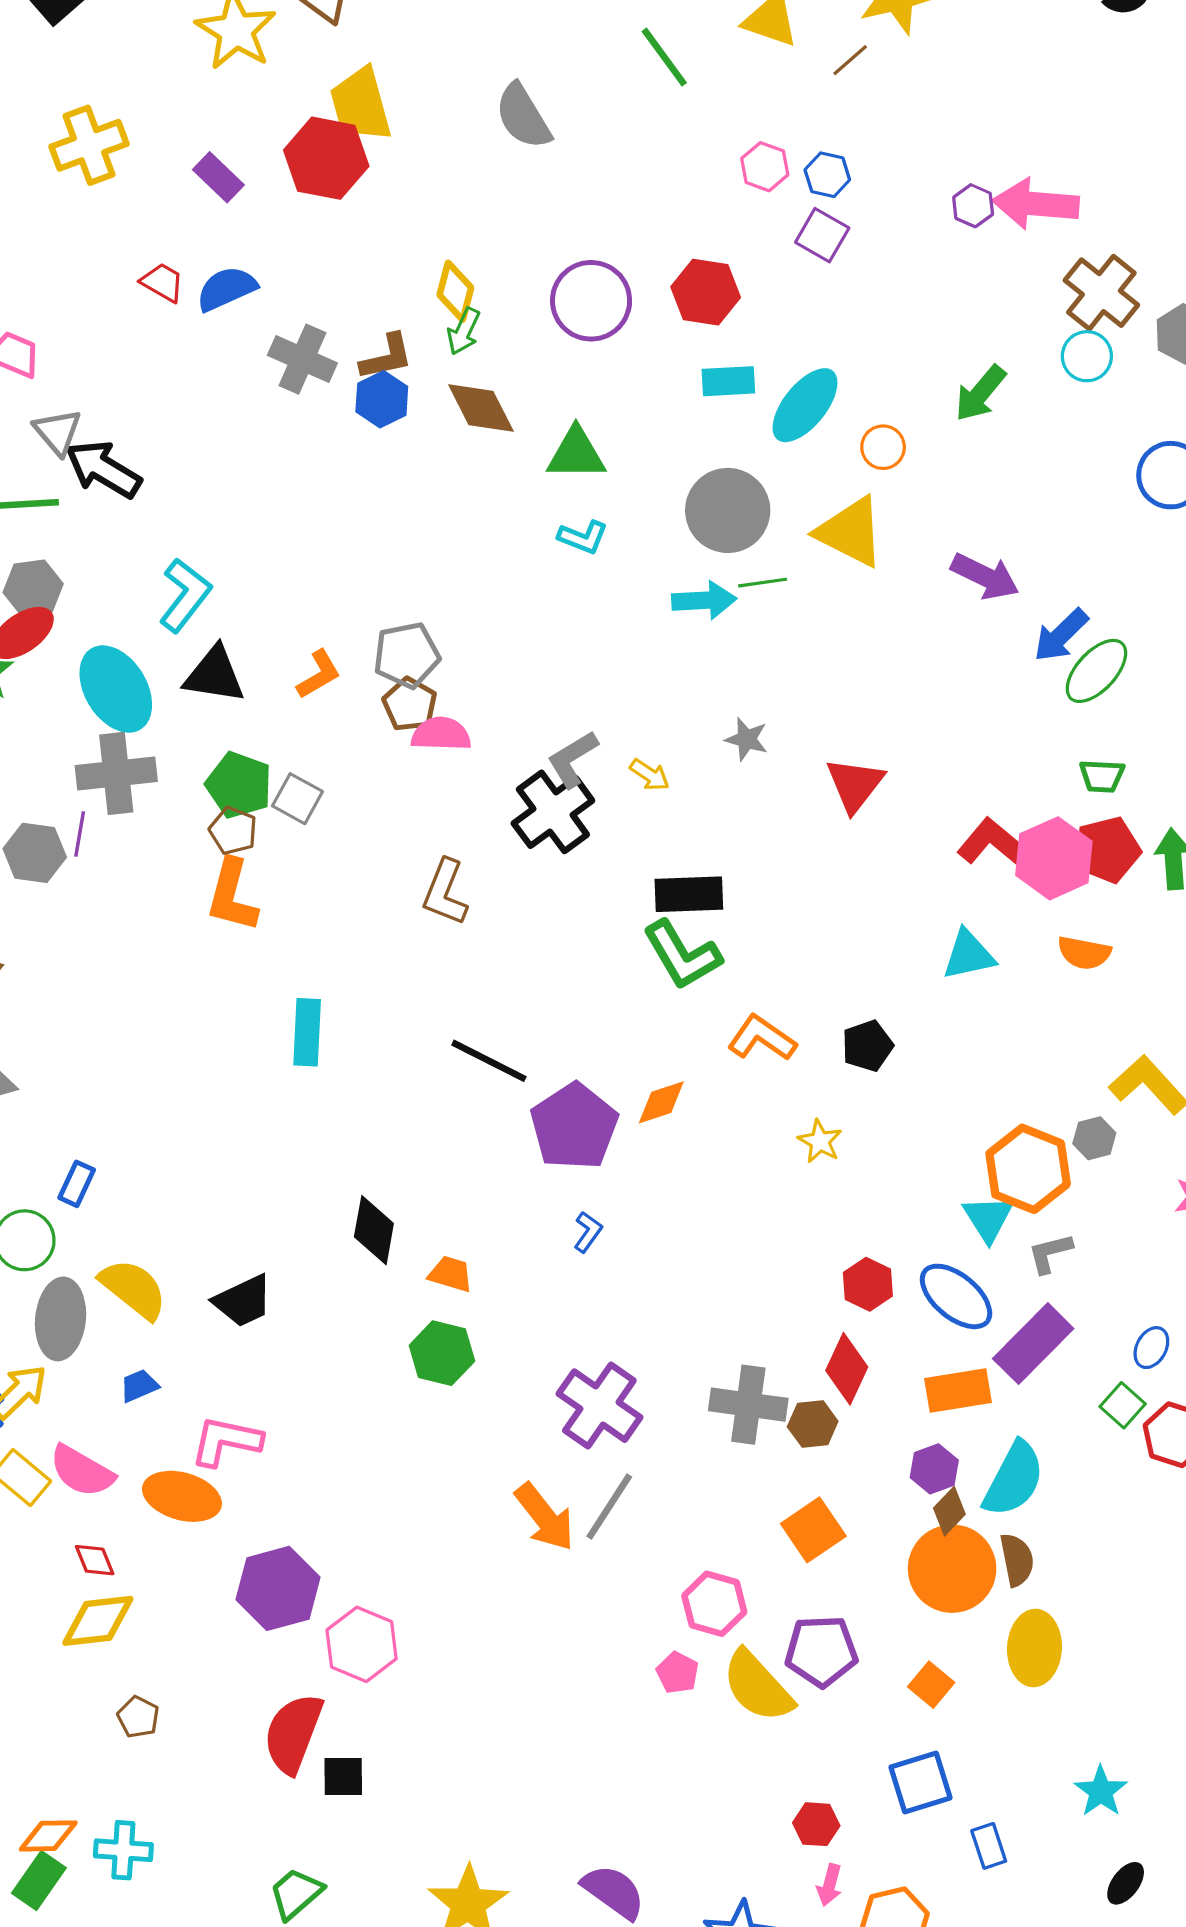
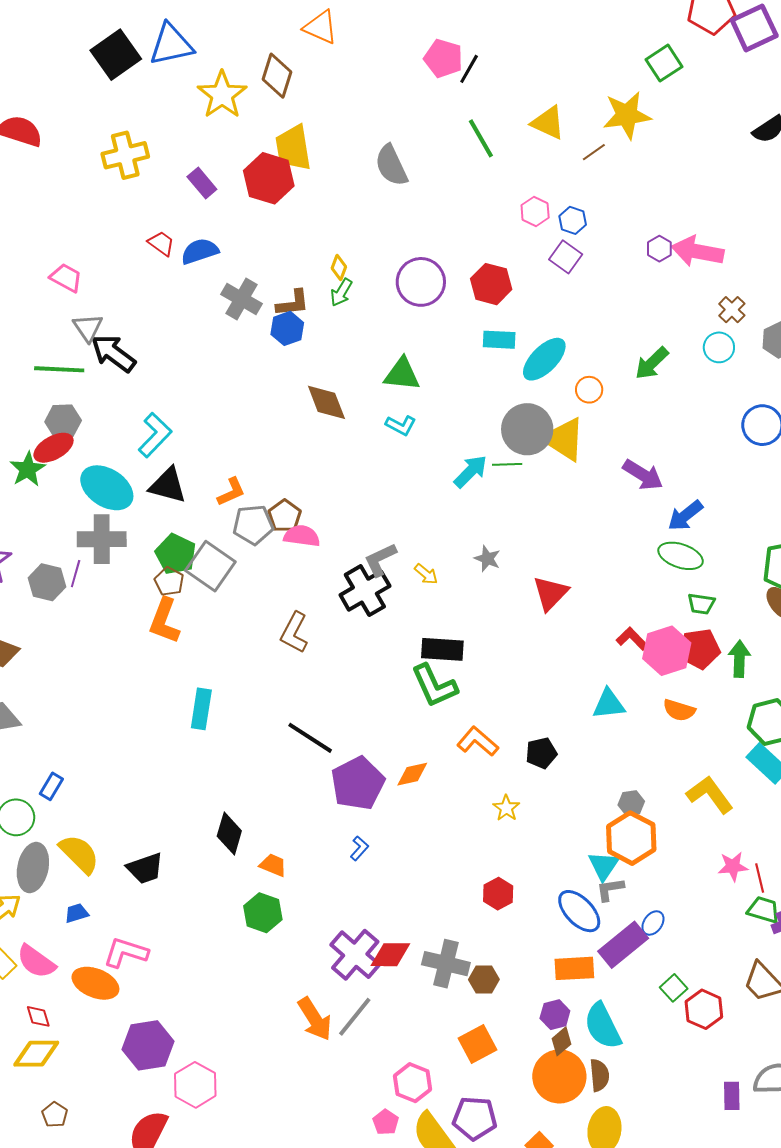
yellow diamond: (455, 291) -> (339, 268), size x0.7
brown cross: (1101, 293) -> (732, 310), size x0.6
brown diamond: (481, 408) -> (326, 402), moved
gray circle: (728, 510) -> (527, 429), moved
cyan arrow: (704, 600) -> (470, 471), turned -48
gray pentagon: (407, 655) -> (253, 525), moved
green ellipse: (1096, 671) -> (681, 556), moved, turned 60
cyan ellipse: (116, 689) -> (107, 488), turned -32
gray square: (297, 799) -> (210, 566), size x1.6
red L-shape: (995, 845) -> (632, 639), size x0.7
gray hexagon: (1094, 1138) -> (631, 803), moved
gray L-shape: (1050, 1253) -> (610, 889), moved
red hexagon: (868, 1284) -> (498, 894), moved
blue ellipse: (1151, 1348) -> (653, 923), moved
red diamond: (847, 1369) -> (390, 955), moved, turned 60
cyan semicircle: (1014, 1479) -> (603, 1026), turned 120

